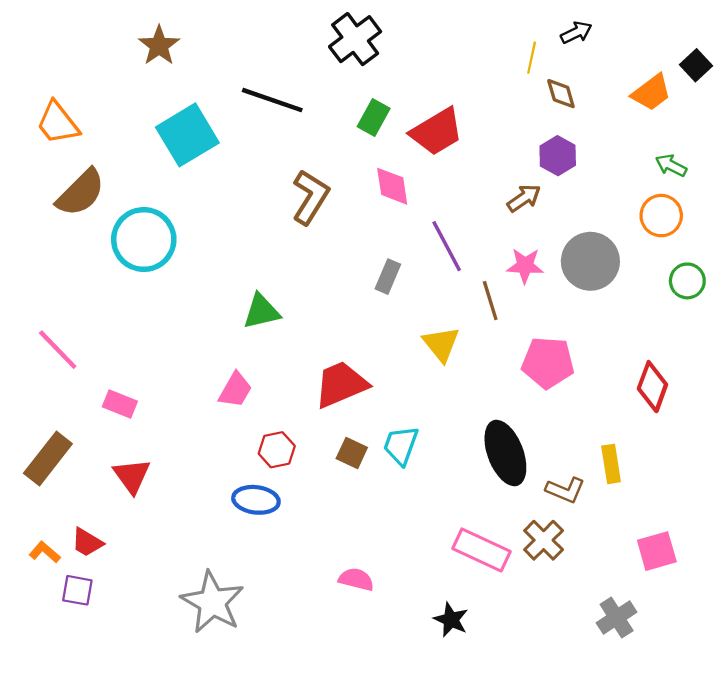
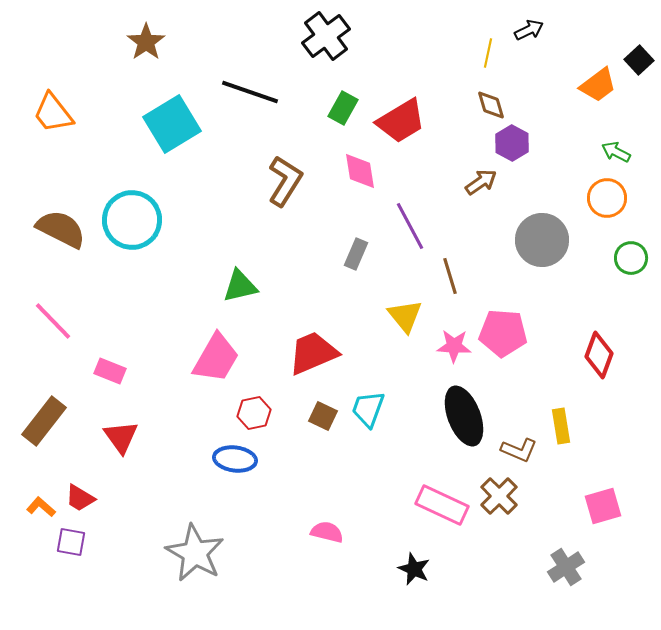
brown diamond: (561, 94) -> (491, 105), moved
brown semicircle: (81, 193) -> (61, 229), moved, turned -108
pink star: (525, 266) -> (454, 346), moved
pink trapezoid: (235, 390) -> (216, 358), size x1.5

